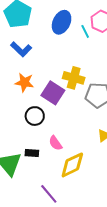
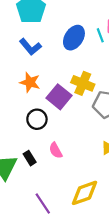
blue ellipse: (62, 22) -> (74, 38), moved
black rectangle: (32, 153) -> (30, 158), turned 48
yellow diamond: (72, 165) -> (85, 193), moved

